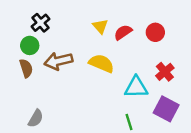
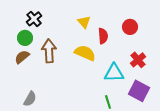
red semicircle: (123, 32) -> (103, 36), moved, turned 119
brown arrow: (58, 61) -> (49, 51), turned 100
brown semicircle: (26, 68) -> (22, 57), turned -112

